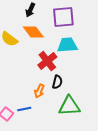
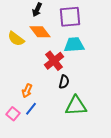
orange arrow: (39, 91) -> (27, 91), moved
blue line: (24, 109) -> (31, 109), turned -40

